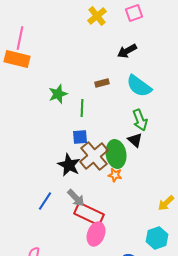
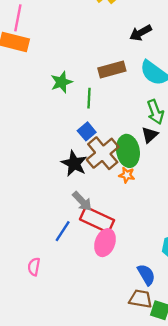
brown rectangle: (102, 83) -> (112, 70), size x1.6
blue square: (80, 137) -> (87, 131), turned -35
black triangle: (135, 140) -> (150, 135), turned 35
blue line: (45, 201) -> (63, 231), moved

